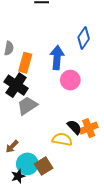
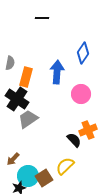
pink circle: (70, 80) -> (81, 94), moved
orange cross: (89, 128) -> (88, 130), moved
yellow semicircle: (62, 139) -> (65, 166), moved, turned -54

